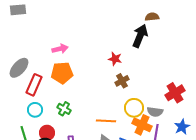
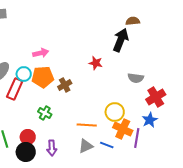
brown cross: (122, 81) -> (65, 85), moved
cyan circle: (35, 110) -> (24, 74), moved
gray semicircle: (155, 112) -> (136, 78), moved
blue star: (182, 127) -> (150, 120), moved

